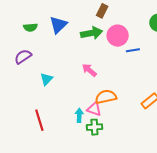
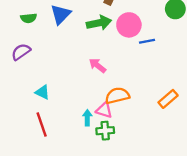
cyan triangle: (46, 79) -> (42, 92), moved, turned -48

